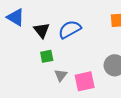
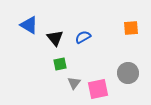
blue semicircle: (70, 29) -> (83, 37), size x0.7

